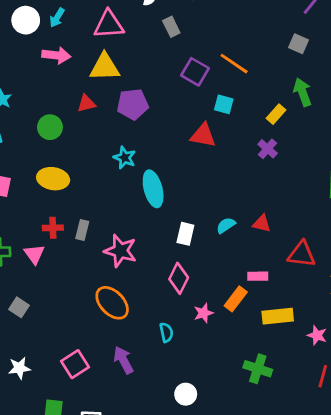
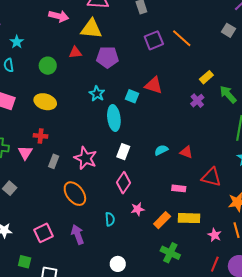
purple square: (195, 72) -> (154, 40), turned 30
green arrow: (303, 92) -> (228, 94), moved, turned -30
cyan square: (224, 104) -> (132, 96), moved
gray rectangle: (82, 230) -> (54, 161), moved
white rectangle: (185, 234) -> (123, 152), moved
orange rectangle: (236, 299) -> (162, 220), moved

